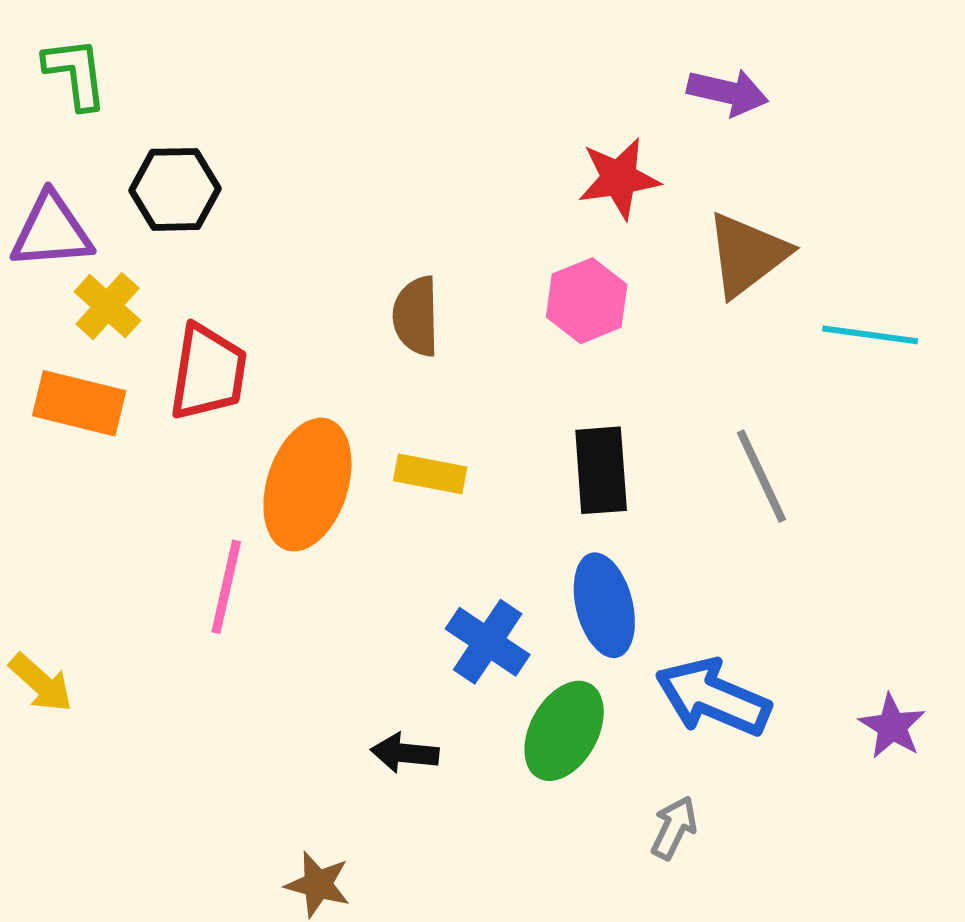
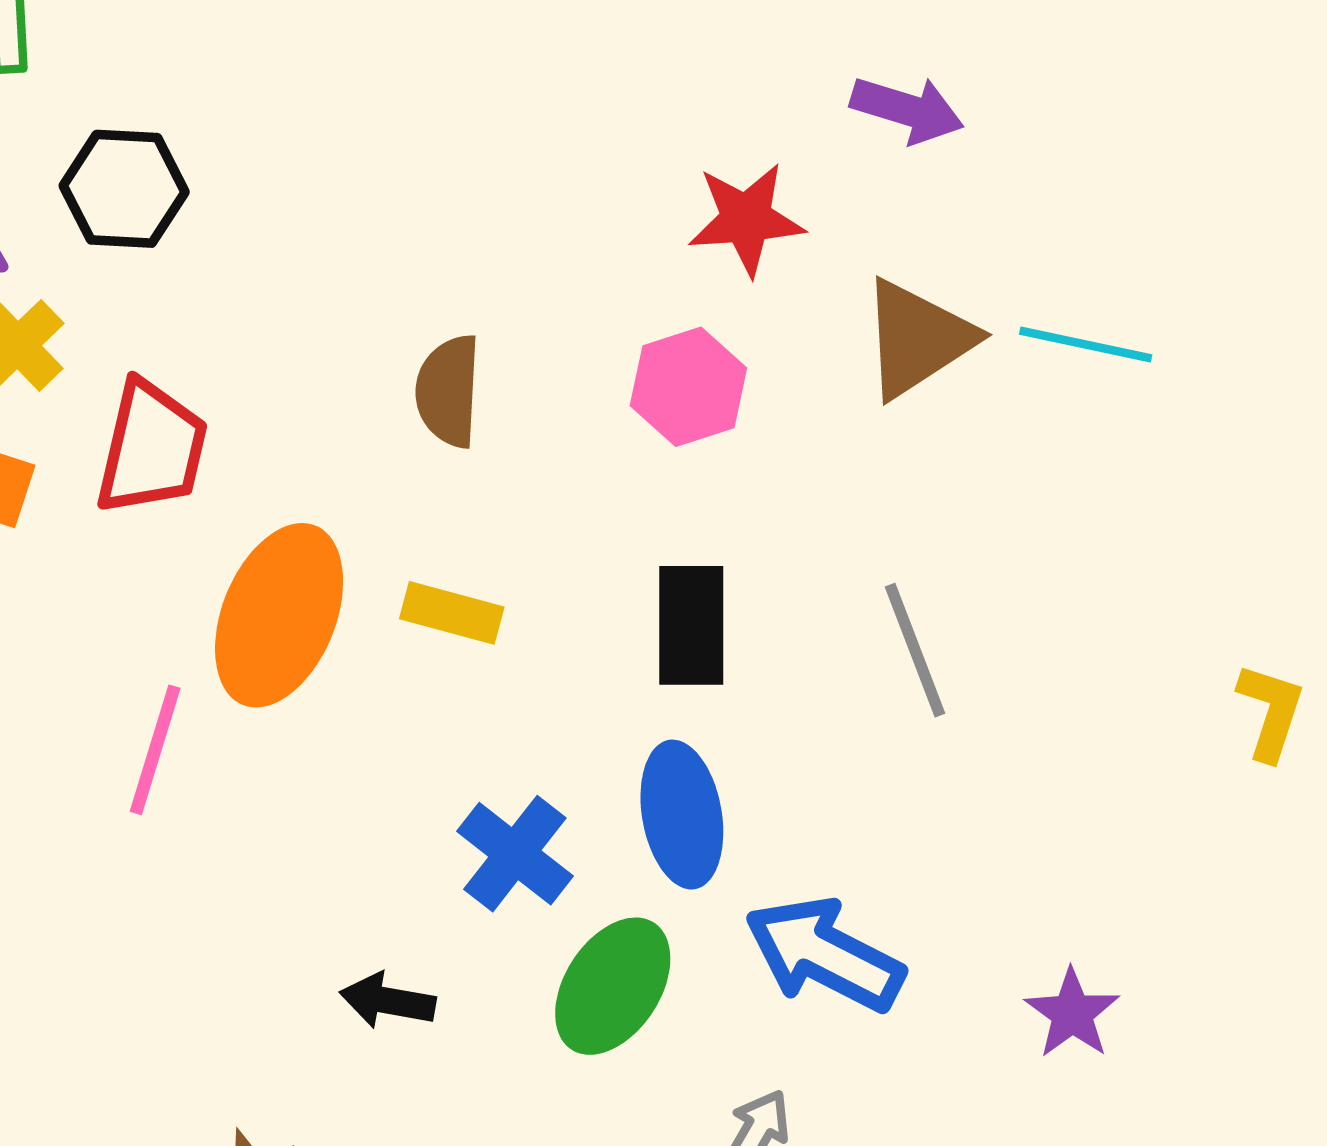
cyan line: (870, 335) -> (1086, 344), moved

